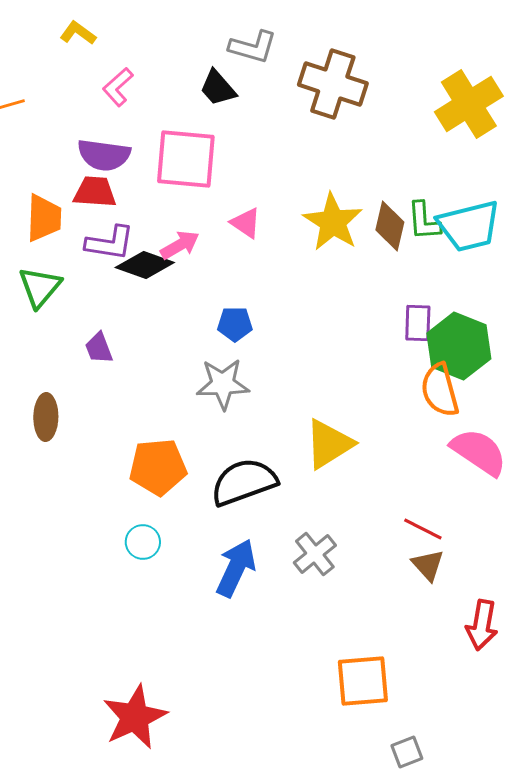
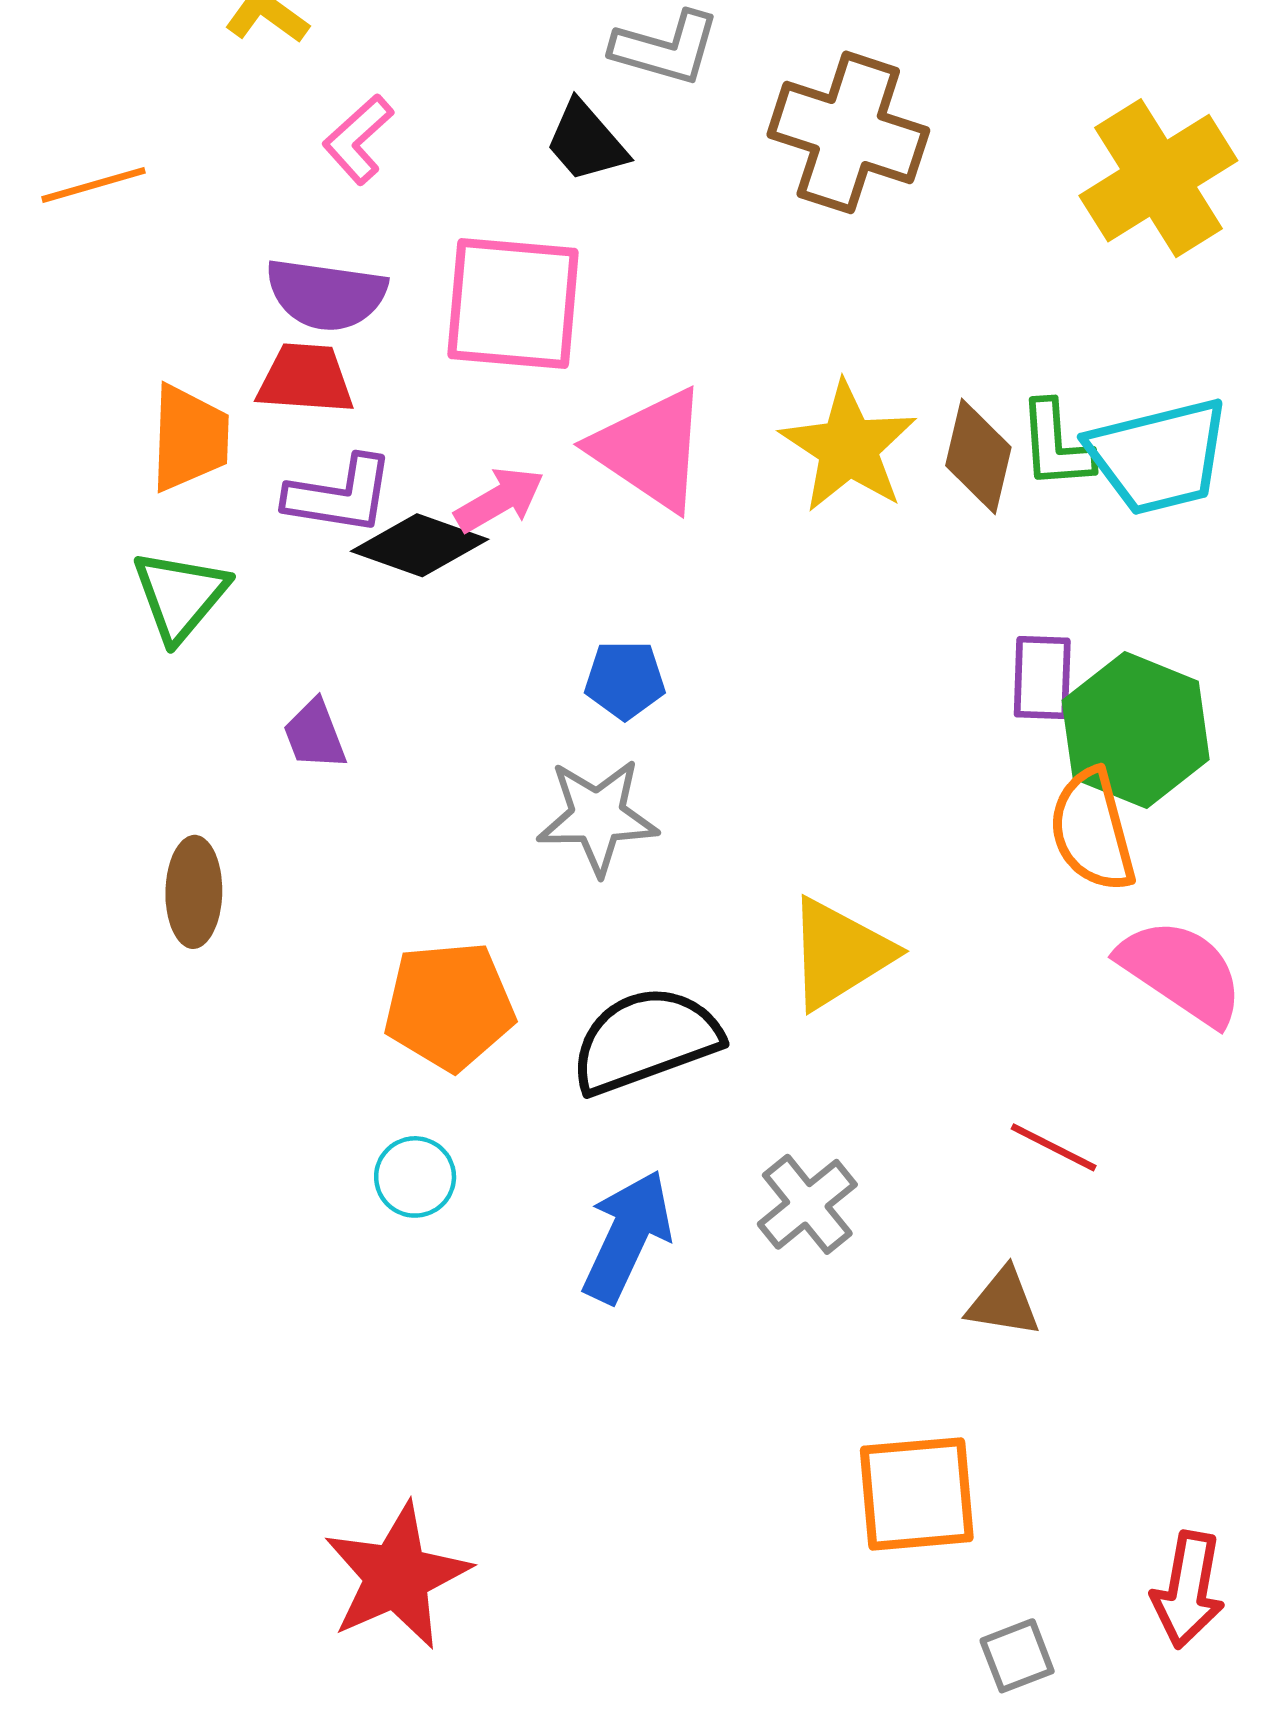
pink triangle: (246, 223) -> (650, 449), size x1.8
brown triangle: (428, 565) -> (1003, 1302), moved, turned -39
red arrow: (482, 625) -> (1188, 1590), moved

